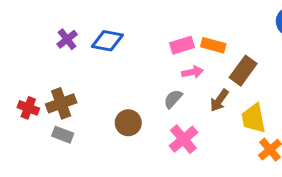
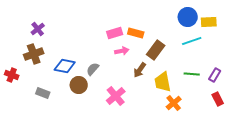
blue diamond: (107, 41) -> (65, 66), moved
gray semicircle: (173, 99) -> (93, 69), moved
brown cross: (61, 103) -> (34, 54), moved
gray rectangle: (63, 135) -> (43, 93), moved

